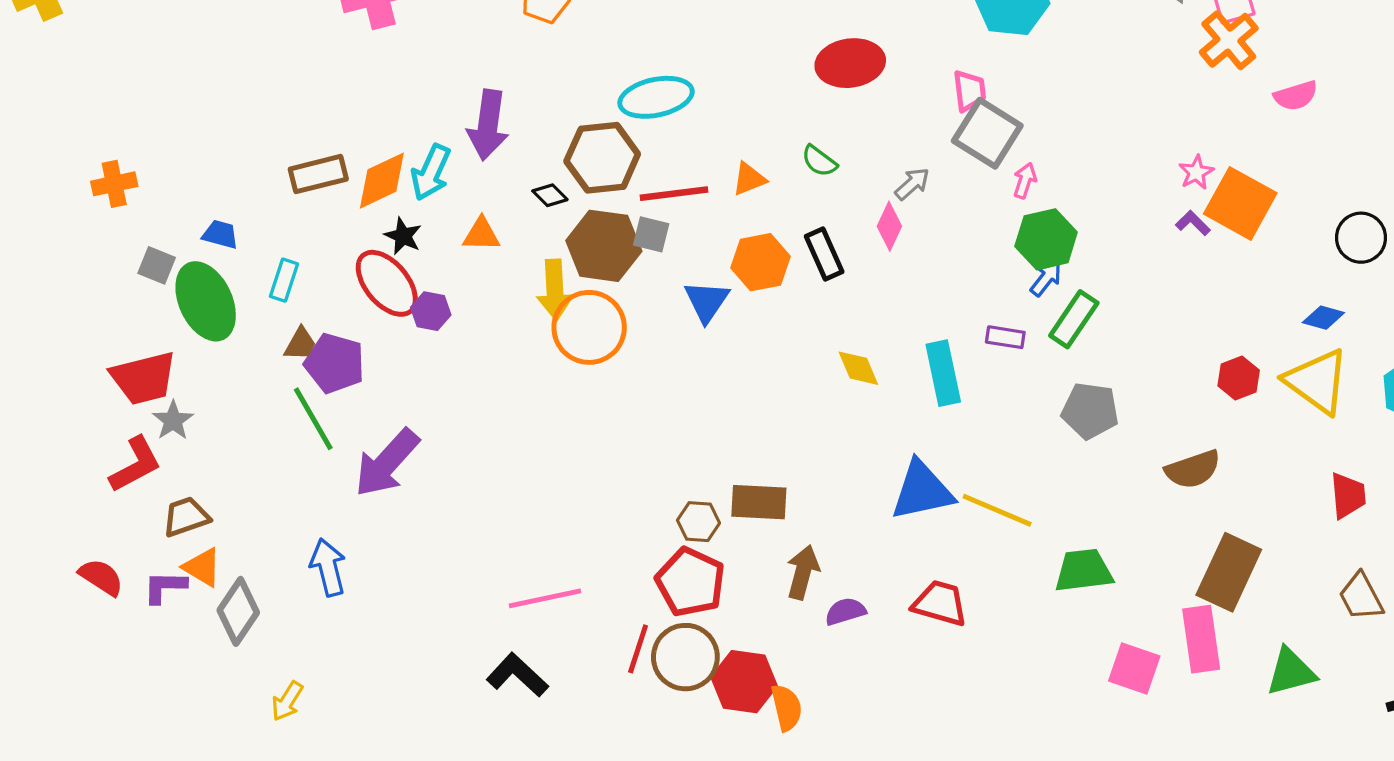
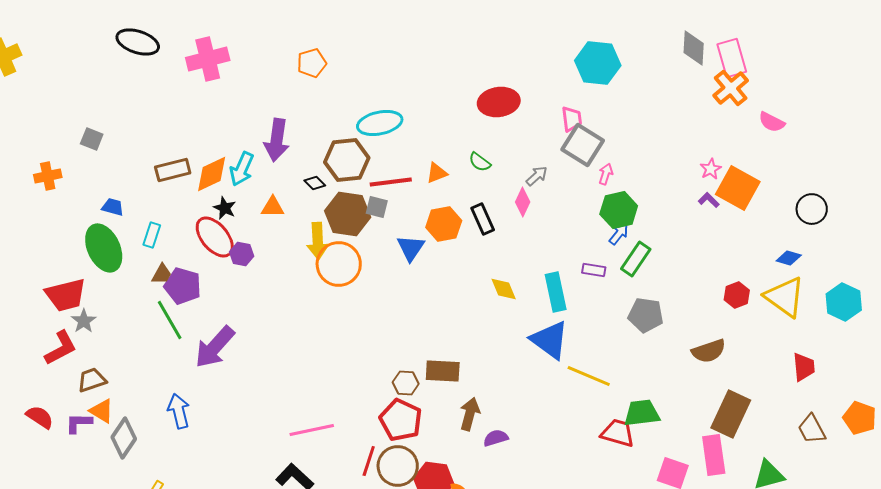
pink semicircle: (1296, 96) -> (772, 122), turned 44
gray square: (157, 265) -> (92, 139), moved
blue triangle: (922, 491) -> (550, 340), moved, turned 48
red trapezoid: (940, 603) -> (618, 433), moved

